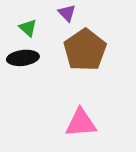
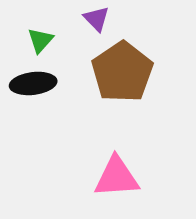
green triangle: (28, 28) -> (40, 40), turned 30

